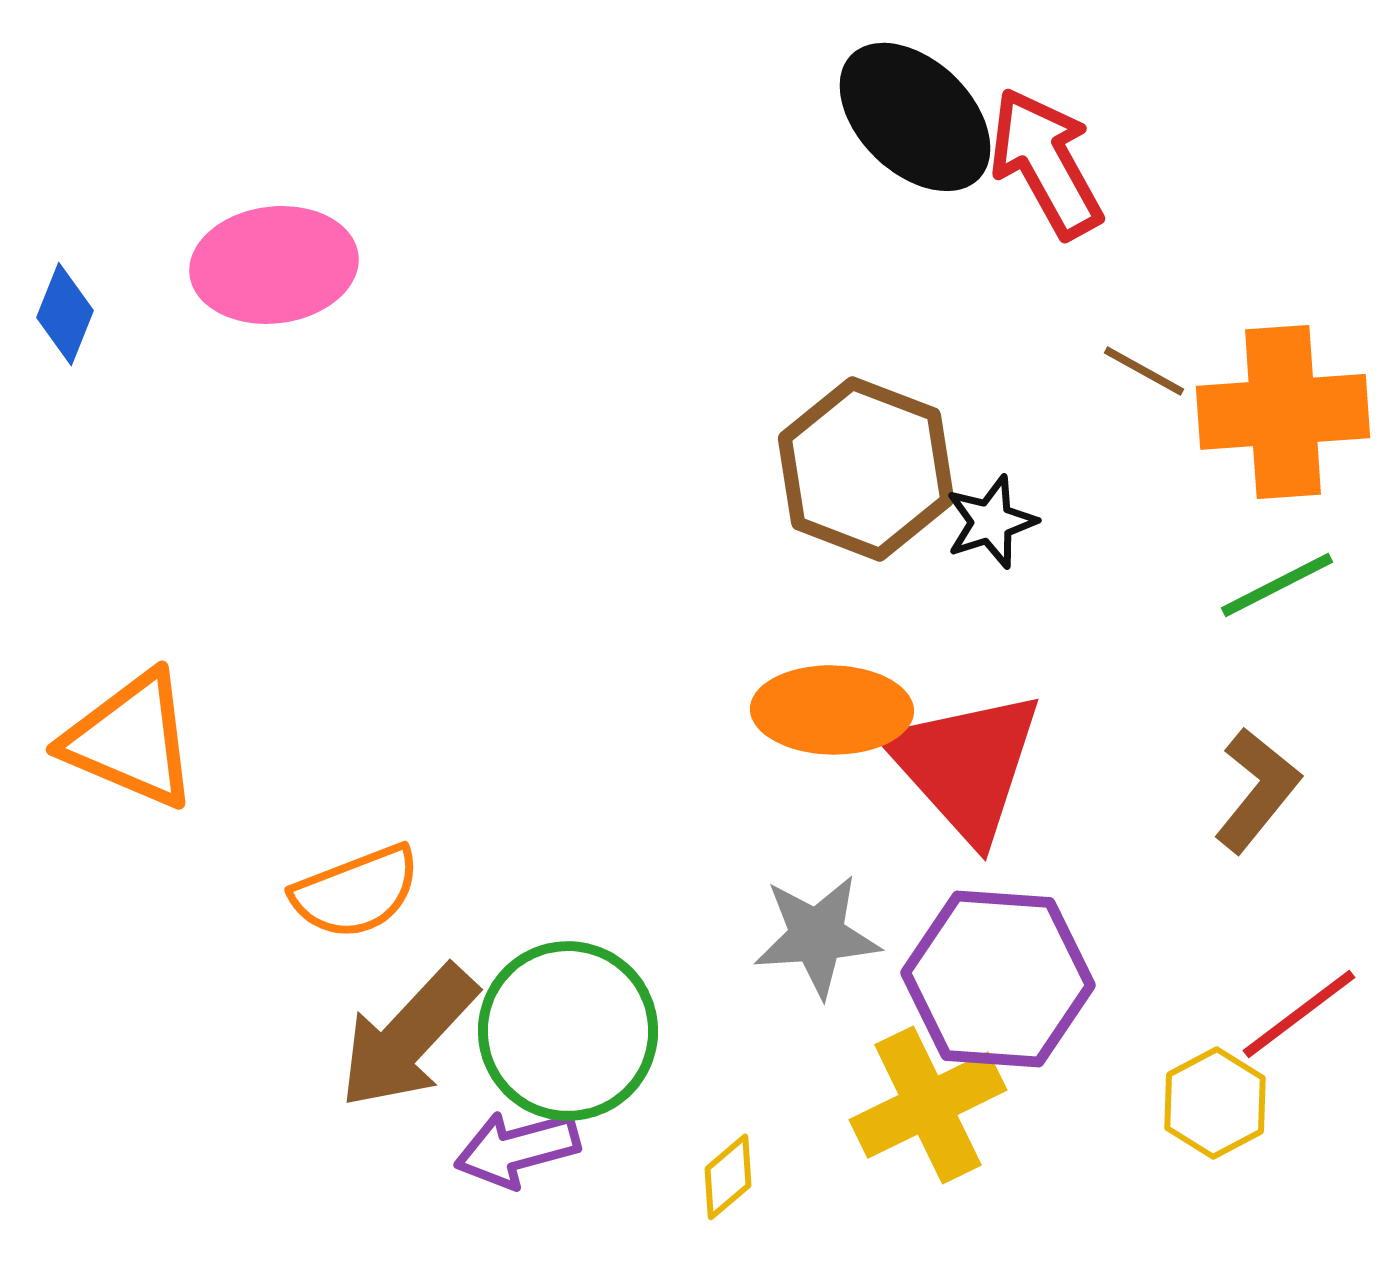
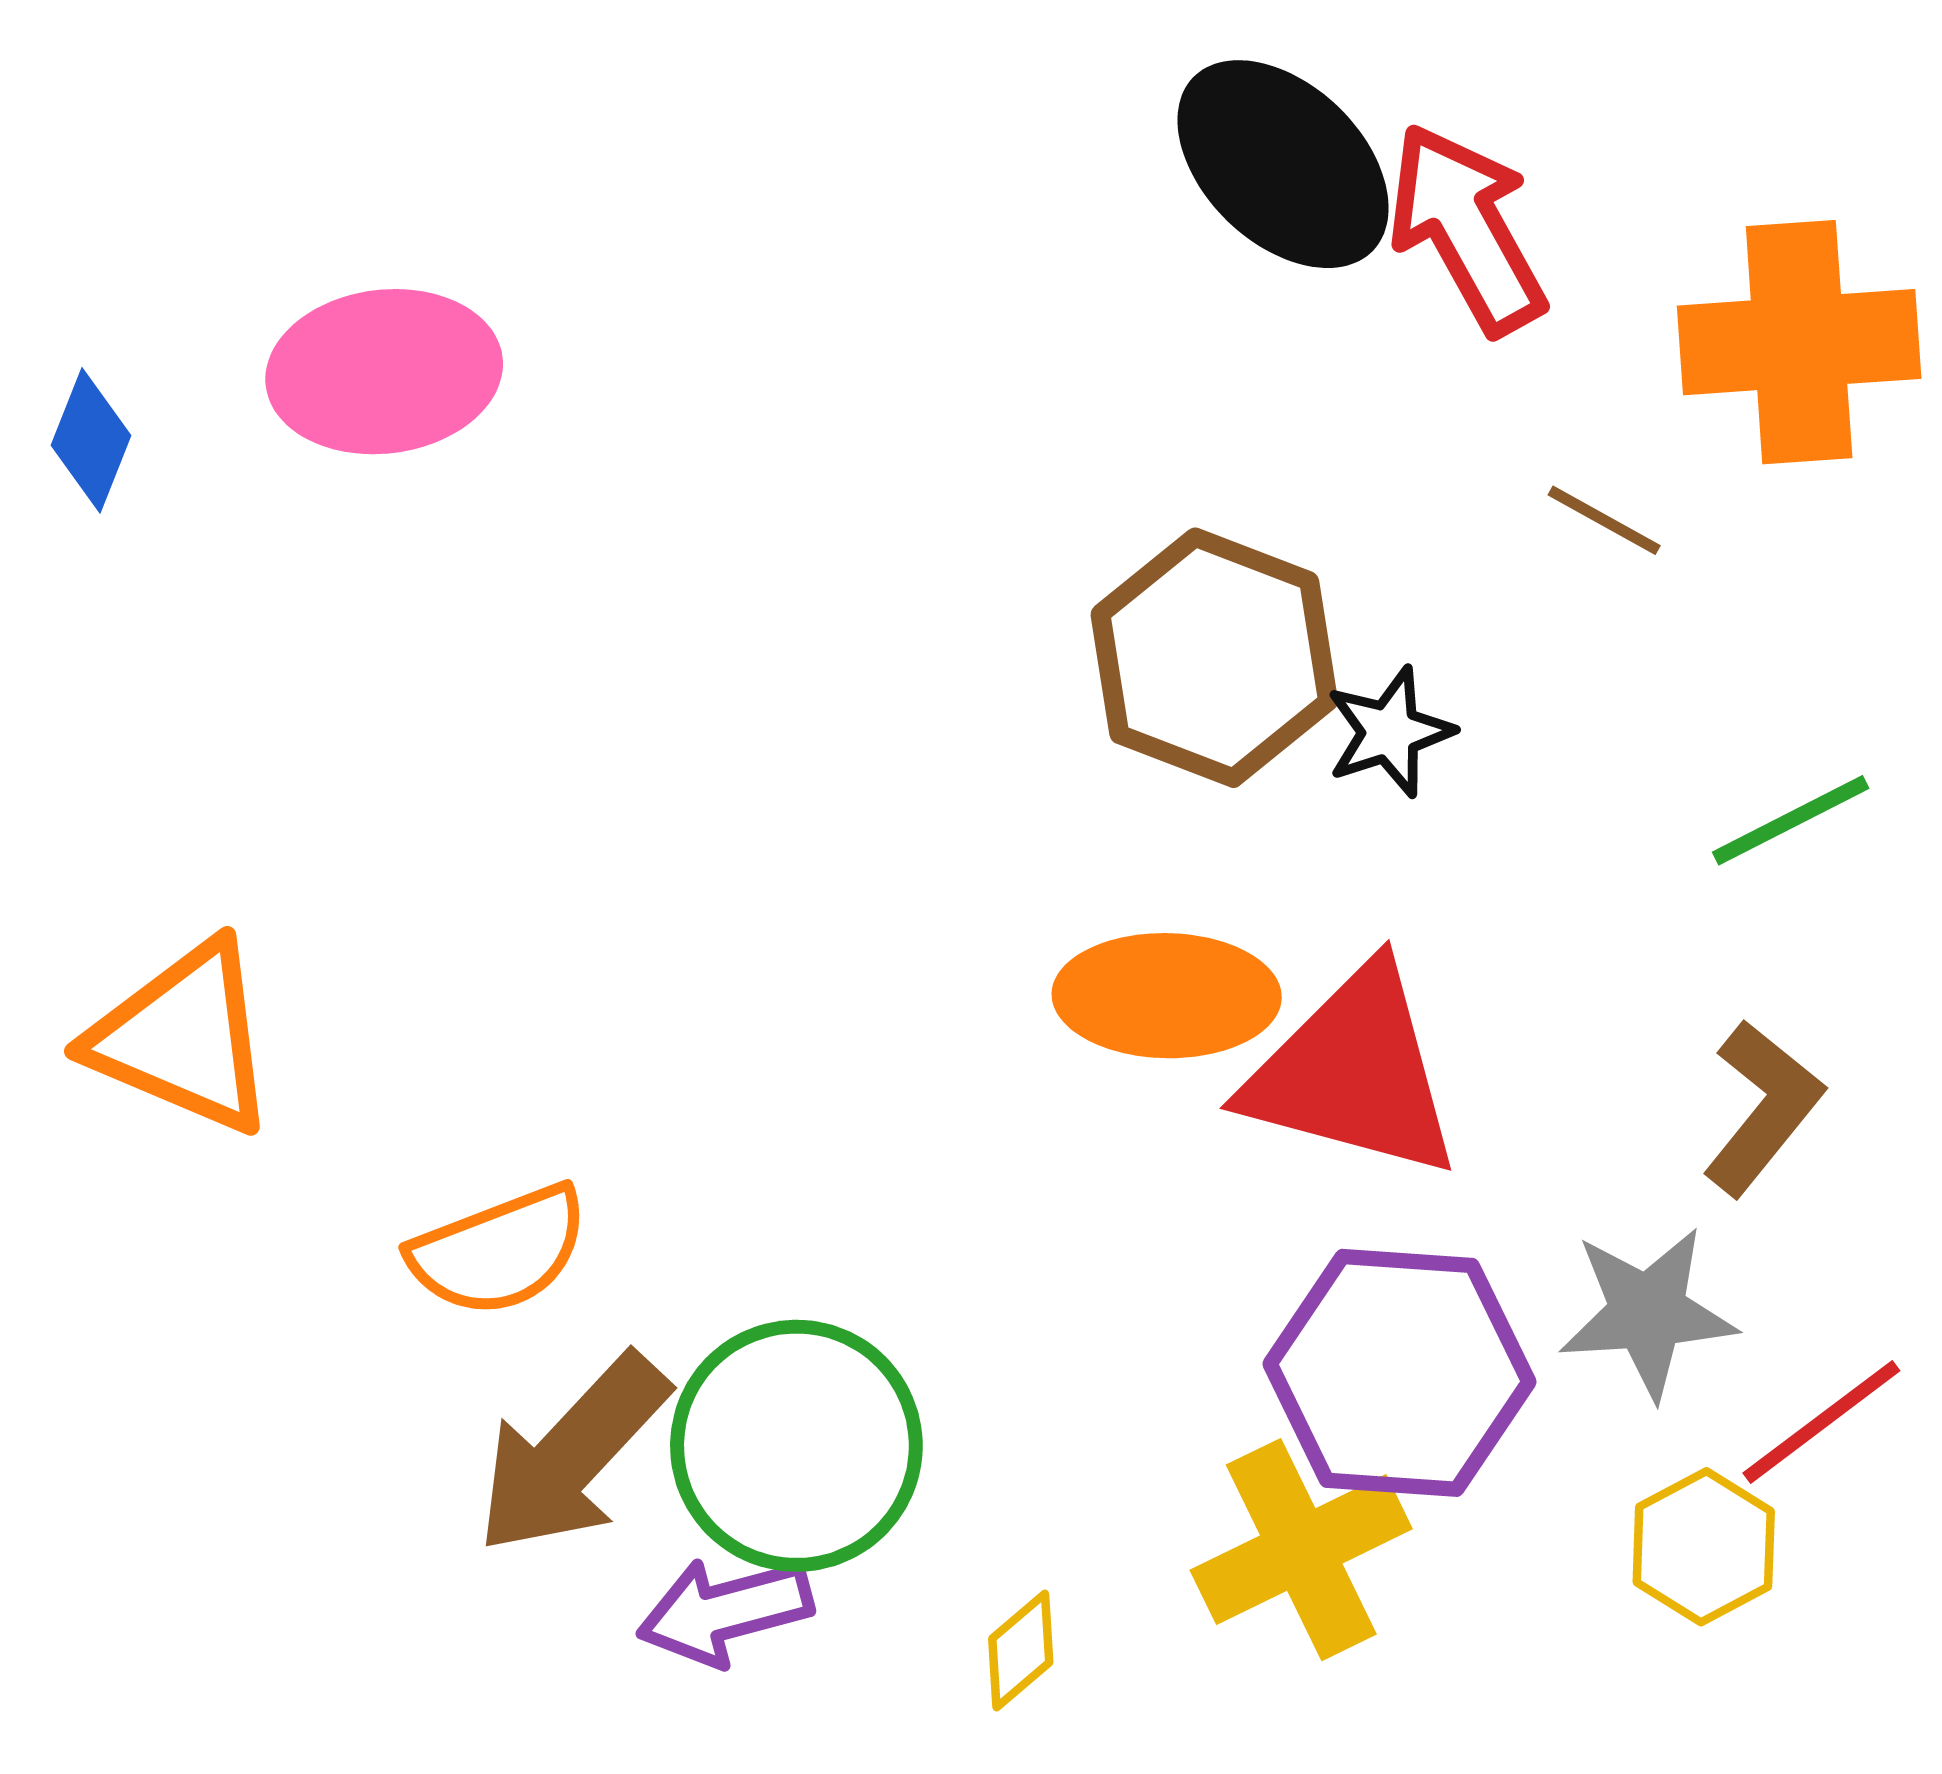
orange cross: (1283, 412) -> (1799, 342), moved
red triangle: (965, 765) -> (1353, 1073), turned -33
gray star: (817, 936) -> (1648, 1313), moved

